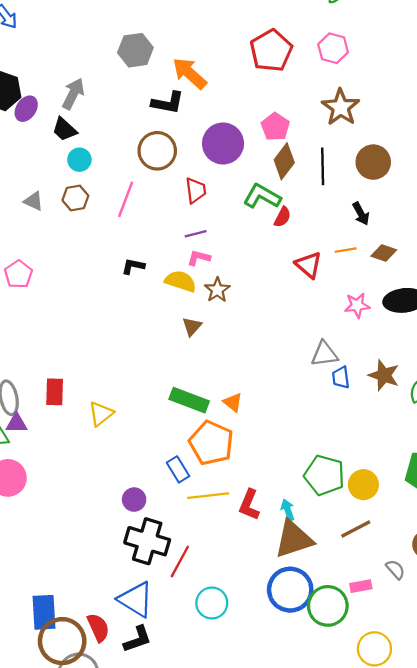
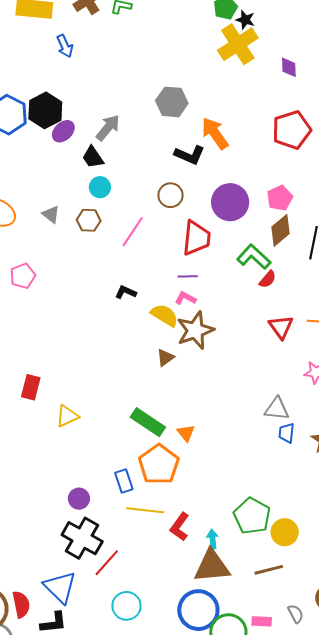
brown circle: (157, 151) -> (170, 195), size x0.7
red trapezoid: (196, 190) -> (196, 238), size x1.5
brown star: (217, 290) -> (195, 330), size x1.6

